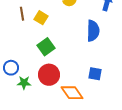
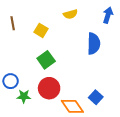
brown line: (22, 14) -> (13, 23), moved
blue square: (95, 74) -> (96, 97), moved, turned 32

